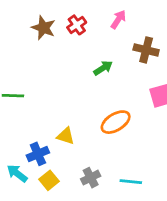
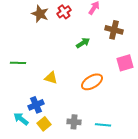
yellow triangle: (66, 136) -> (51, 78), moved
gray cross: (91, 178) -> (74, 122), turned 32

